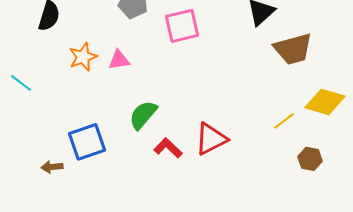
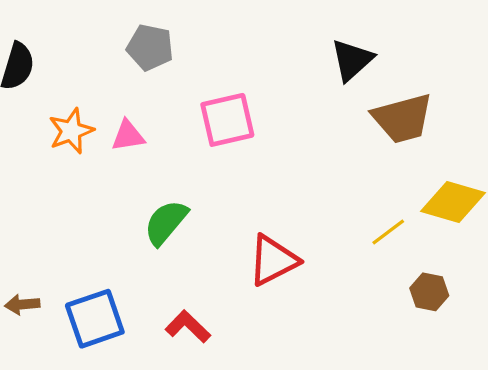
pink square: (182, 26) -> (227, 120), moved
blue square: (87, 142) -> (95, 319), moved
red L-shape: (168, 148) -> (188, 327), moved

